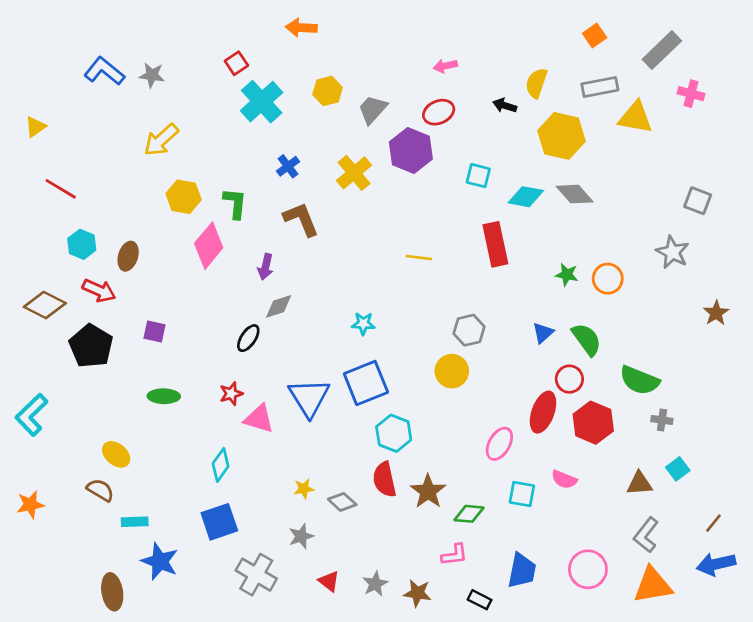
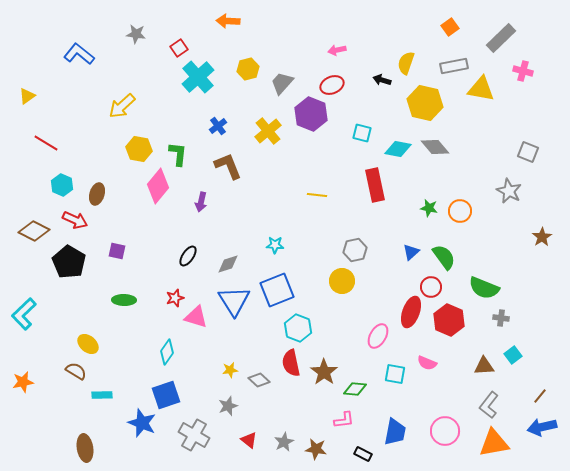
gray star: (152, 75) -> (136, 34), moved
gray diamond: (279, 306) -> (228, 264), moved
blue star: (160, 561) -> (142, 423), moved

